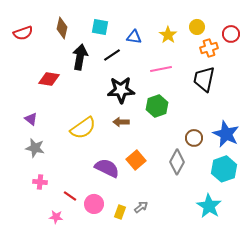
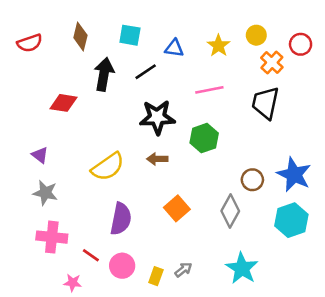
orange cross: (209, 48) -> (272, 63), turned -30
purple semicircle: (107, 168) -> (121, 219), moved, turned 75
pink cross: (40, 182) -> (52, 237), size x1.6
cyan star: (209, 206) -> (242, 268), moved

